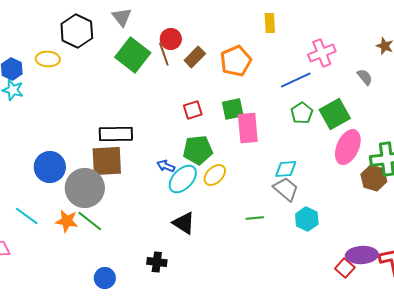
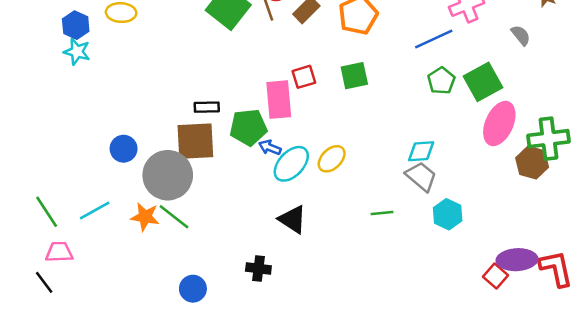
pink rectangle: (248, 128) -> (279, 100), moved
black rectangle: (116, 134) -> (207, 107), size x0.6
green pentagon: (198, 150) -> (248, 127), moved
blue circle: (50, 167) -> (124, 149), size x0.7
cyan line: (27, 216) -> (95, 210), turned -65

